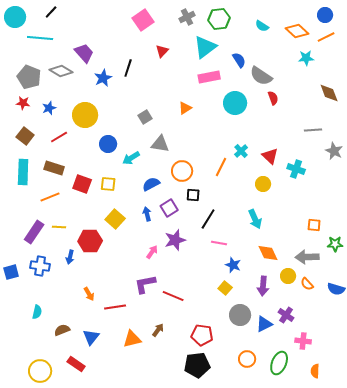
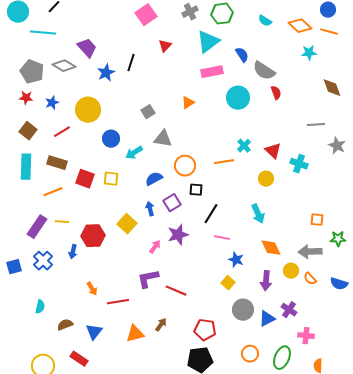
orange line: (326, 37) -> (329, 32), turned 42
orange line: (221, 167) -> (224, 162), turned 54
yellow square: (115, 219) -> (127, 224), moved
blue cross: (40, 266) -> (43, 261), turned 36

